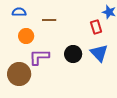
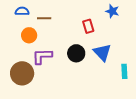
brown line: (49, 20) -> (44, 18), moved
red rectangle: (96, 27) -> (88, 26), moved

